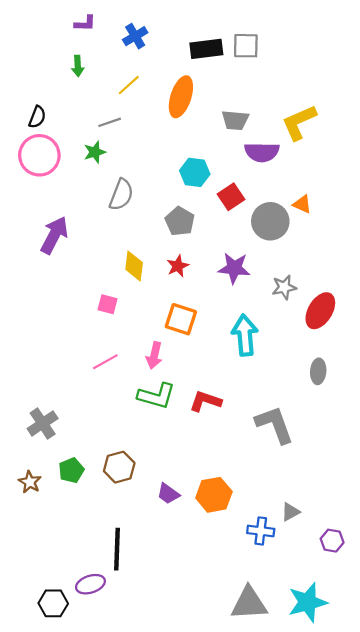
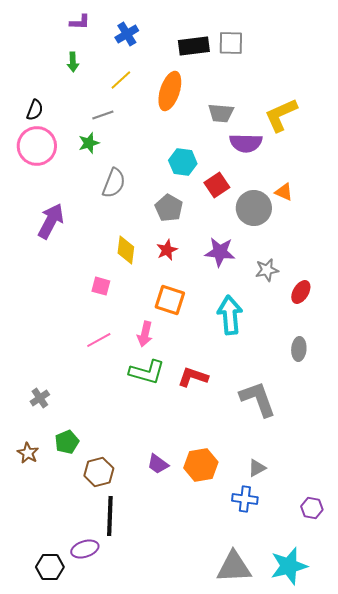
red ellipse: (320, 311) -> (301, 292), size x0.7
gray cross: (43, 423) -> (40, 398), size x0.7
brown hexagon: (119, 467) -> (99, 472), moved
gray triangle: (291, 512) -> (257, 468), moved

